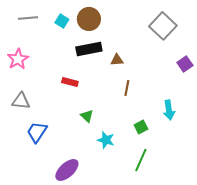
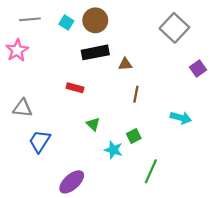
pink star: (18, 59) -> (17, 50), moved
cyan arrow: (169, 110) -> (181, 118), turned -66
green square: (141, 127) -> (134, 136), moved

